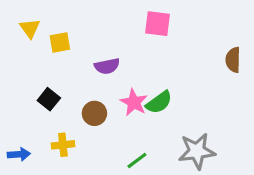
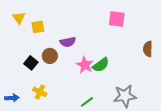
pink square: (157, 24) -> (117, 19), moved
brown semicircle: (233, 60) -> (148, 49), moved
brown circle: (94, 113) -> (50, 56), moved
yellow cross: (63, 145) -> (40, 92), turned 32

